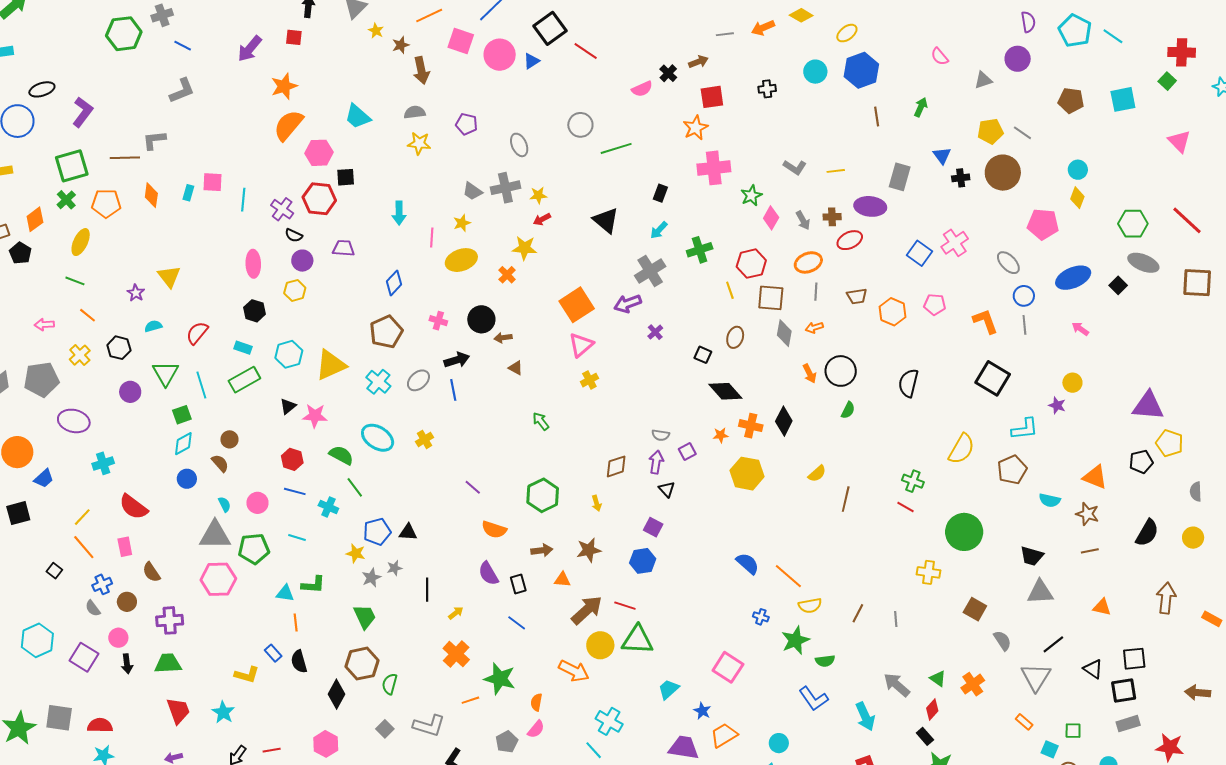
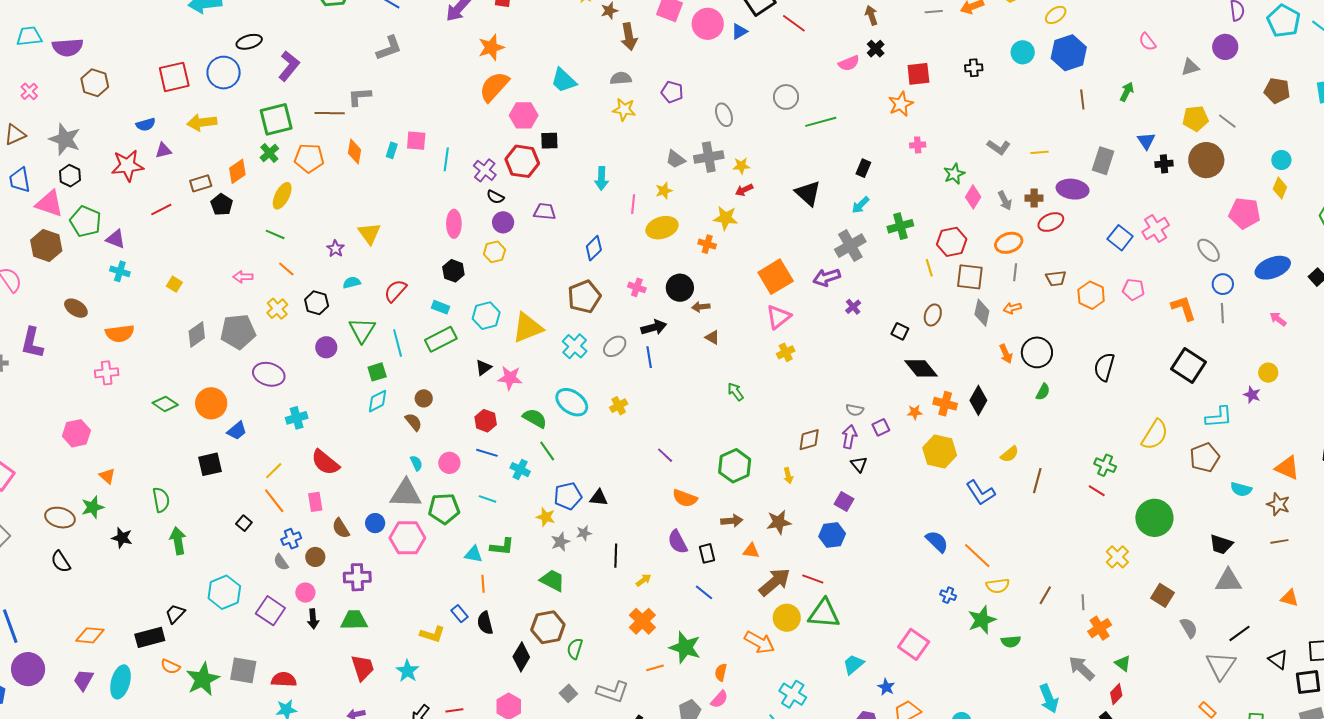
brown arrow: (698, 62) -> (871, 15), moved, turned -90
pink cross: (714, 168) -> (918, 145), size x0.5
orange cross: (507, 275) -> (707, 244), turned -30
blue circle: (187, 479) -> (375, 523), moved
yellow cross: (928, 572) -> (1117, 557), turned 35
green trapezoid: (365, 617) -> (552, 580), turned -40
orange cross: (973, 684) -> (1100, 628), moved
blue L-shape: (813, 699) -> (981, 493), moved

